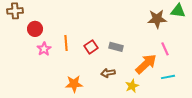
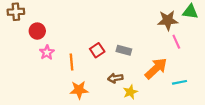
orange line: (66, 43) -> (71, 62), moved
pink line: (165, 49) -> (176, 42), moved
yellow star: (132, 86) -> (130, 92), moved

